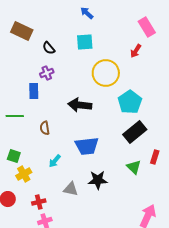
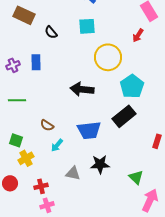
purple cross: (47, 73) -> (13, 65), moved
blue rectangle: (34, 91) -> (36, 62), moved
brown semicircle: (45, 128) -> (47, 125), moved, turned -48
black rectangle: (135, 132) -> (124, 116), moved
green triangle: (134, 167) -> (136, 177), moved

